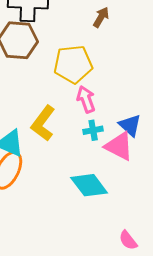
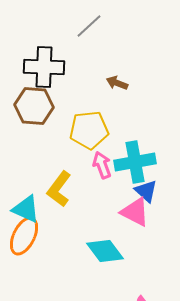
brown arrow: (101, 17) -> (117, 83), turned -100
cyan cross: (93, 130) -> (135, 162), moved, size x2.0

